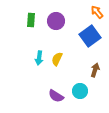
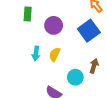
purple circle: (56, 21) -> (54, 25), moved
cyan circle: (80, 91) -> (75, 77), moved

